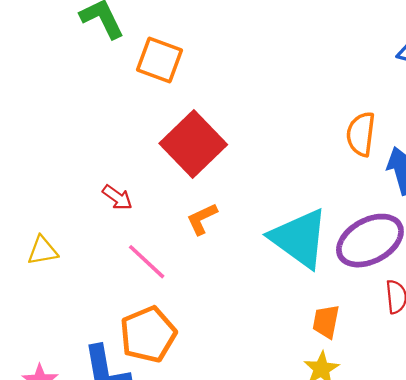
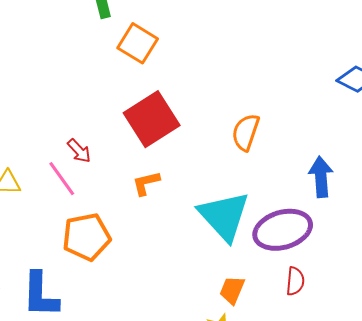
orange semicircle: (361, 134) -> (246, 132), moved
pink line: (147, 262) -> (62, 179), moved
orange pentagon: (148, 334) -> (86, 237), moved

